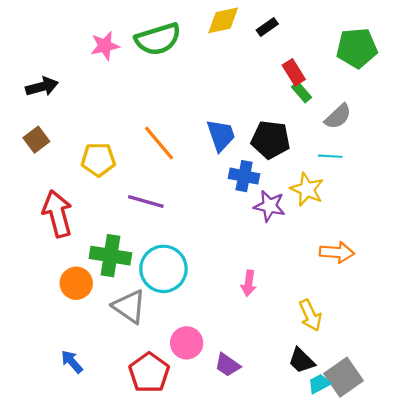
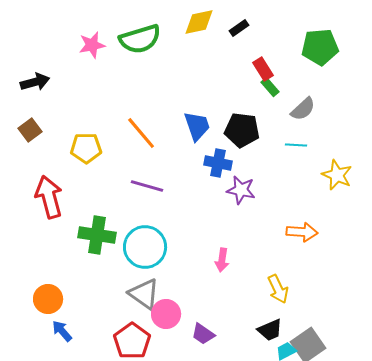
yellow star: (307, 189) -> (337, 175), moved
purple line: (146, 202) -> (147, 186), moved
orange circle: (76, 283) -> (48, 299), moved
gray triangle: (129, 306) -> (144, 294), moved
black trapezoid: (302, 361) -> (270, 330), turned -68

